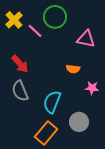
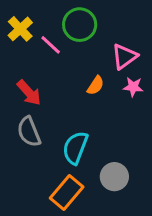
pink triangle: (86, 39) -> (125, 56), turned -48
orange semicircle: (73, 69) -> (96, 85), moved, turned -64
pink star: (92, 88) -> (133, 87), moved

